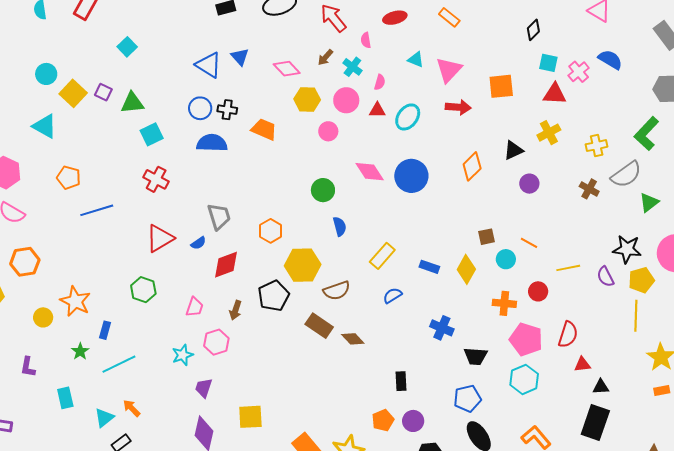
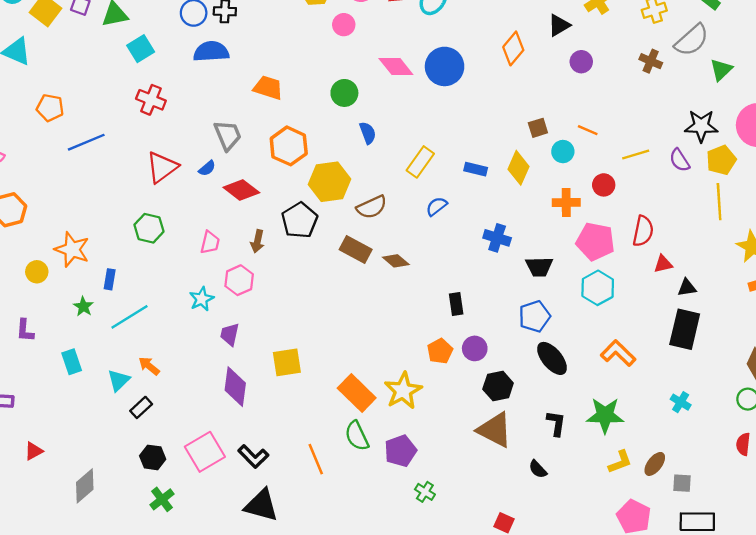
orange trapezoid: (264, 129) -> (268, 88), moved
orange hexagon: (271, 231) -> (289, 146), size x1.4
red diamond: (226, 265) -> (241, 190), turned 64

